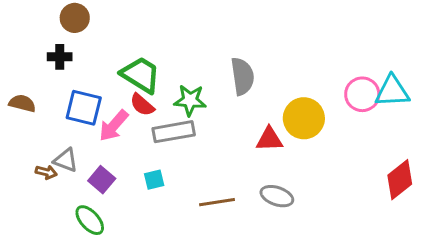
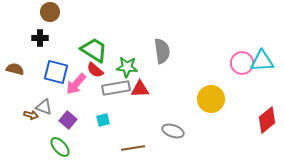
yellow circle: (304, 118) -> (211, 99), moved
red triangle: (269, 139) -> (140, 89), moved
gray ellipse: (277, 196) -> (173, 131), moved
brown line: (217, 202) -> (133, 148), moved

